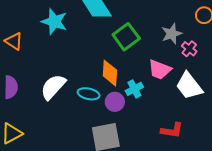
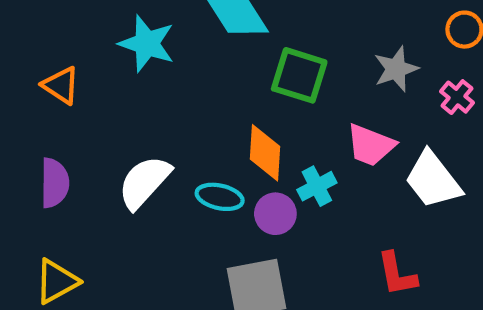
green square: (126, 37) -> (299, 75), turned -36
pink cross: (189, 49) -> (457, 97), moved
red L-shape: (172, 130) -> (397, 274), turned 70

